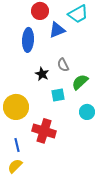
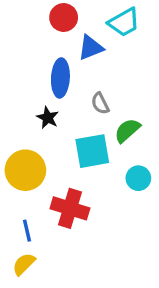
blue ellipse: (28, 40) -> (60, 78), moved
black star: (42, 74) -> (48, 118), moved
cyan square: (58, 95) -> (92, 151), size x1.6

